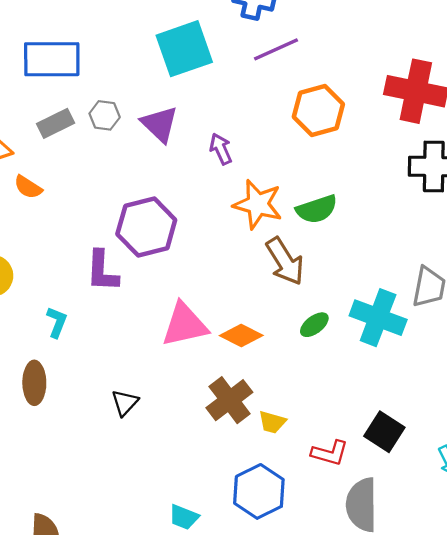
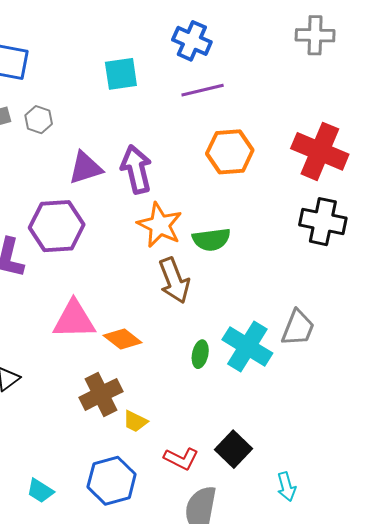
cyan square: (184, 49) -> (121, 74), size x0.7
purple triangle: (160, 124) -> (85, 168), moved, turned 48
purple arrow: (221, 149) -> (136, 169), size x1.6
green ellipse: (314, 325) -> (200, 354), moved, turned -52

